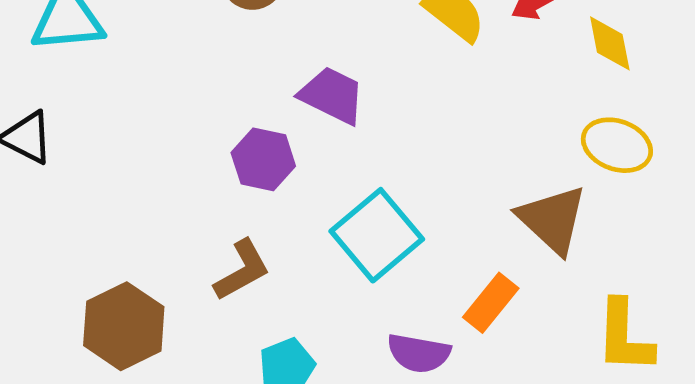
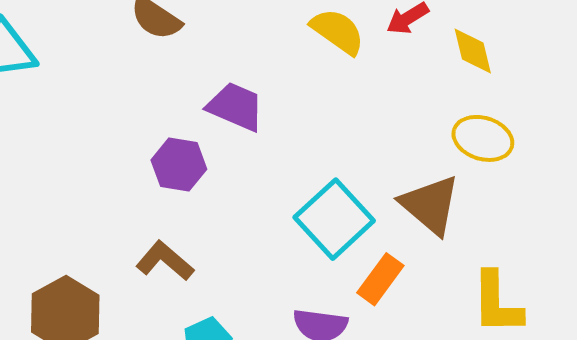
cyan square: (377, 235) -> (334, 219), moved
brown L-shape: (242, 270) -> (165, 261), turned -108

